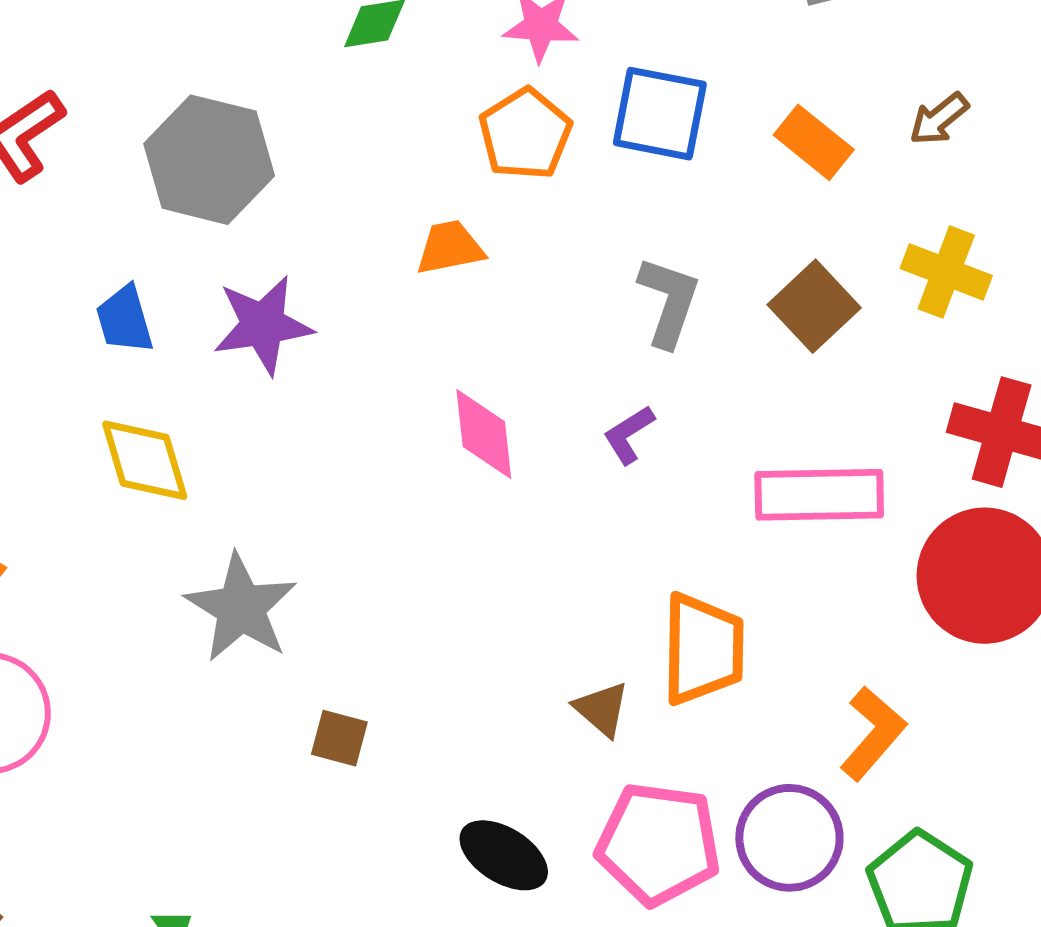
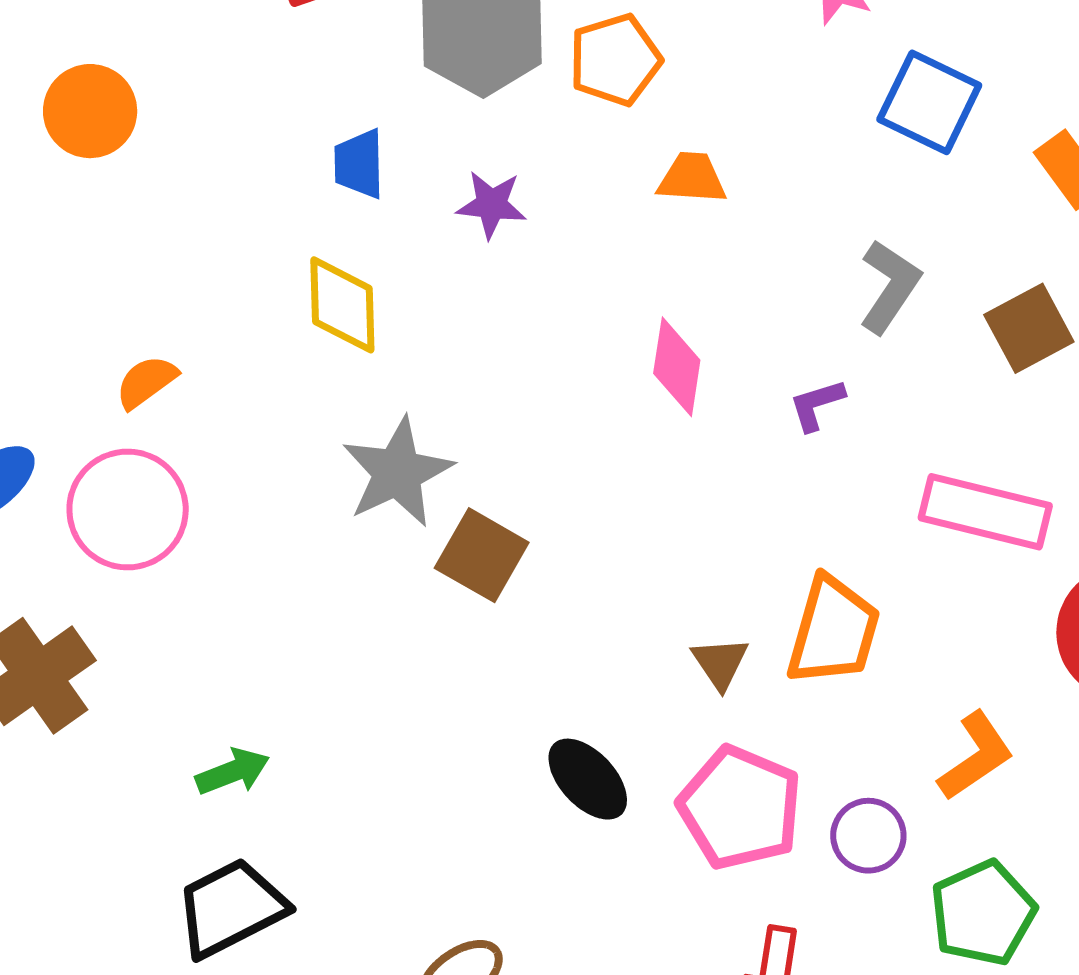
orange pentagon: (525, 134) -> (615, 60), moved
purple star: (263, 325) -> (491, 205), size x0.7
brown square: (339, 738) -> (482, 555), moved, size x1.5
purple circle: (789, 838) -> (868, 836), size x0.7

